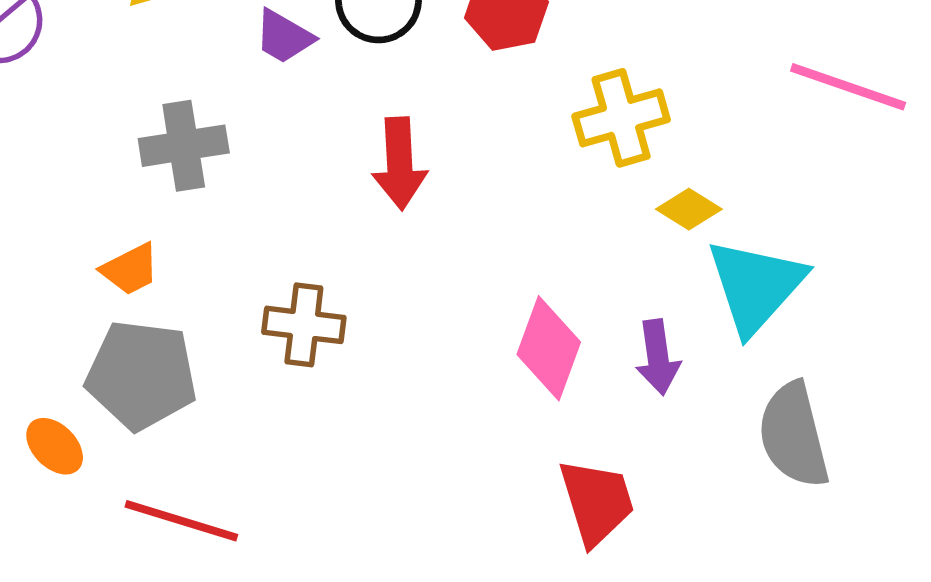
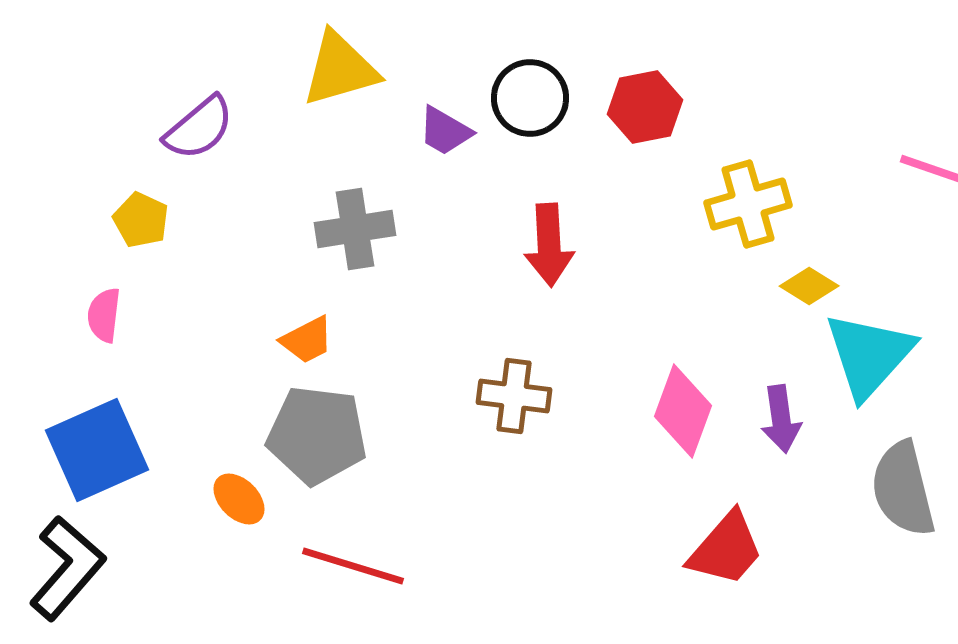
brown cross: (304, 325) -> (514, 396), moved
red trapezoid: (597, 502) -> (726, 549), turned 58

